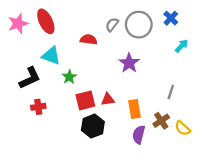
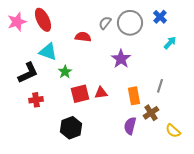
orange rectangle: (134, 109) -> (134, 96), moved
black hexagon: (93, 126) -> (71, 128), moved
yellow semicircle: (183, 128) -> (173, 131), moved

